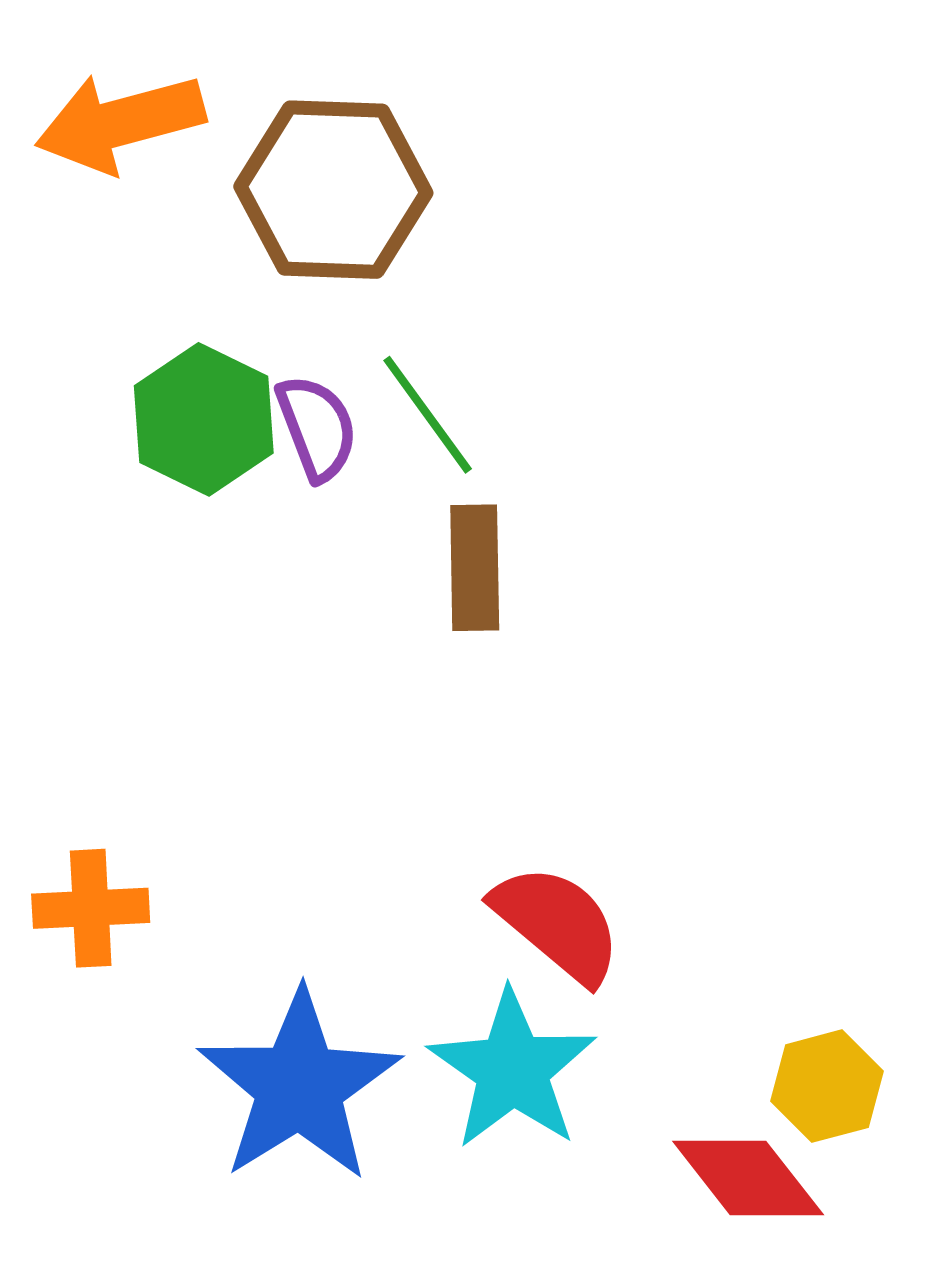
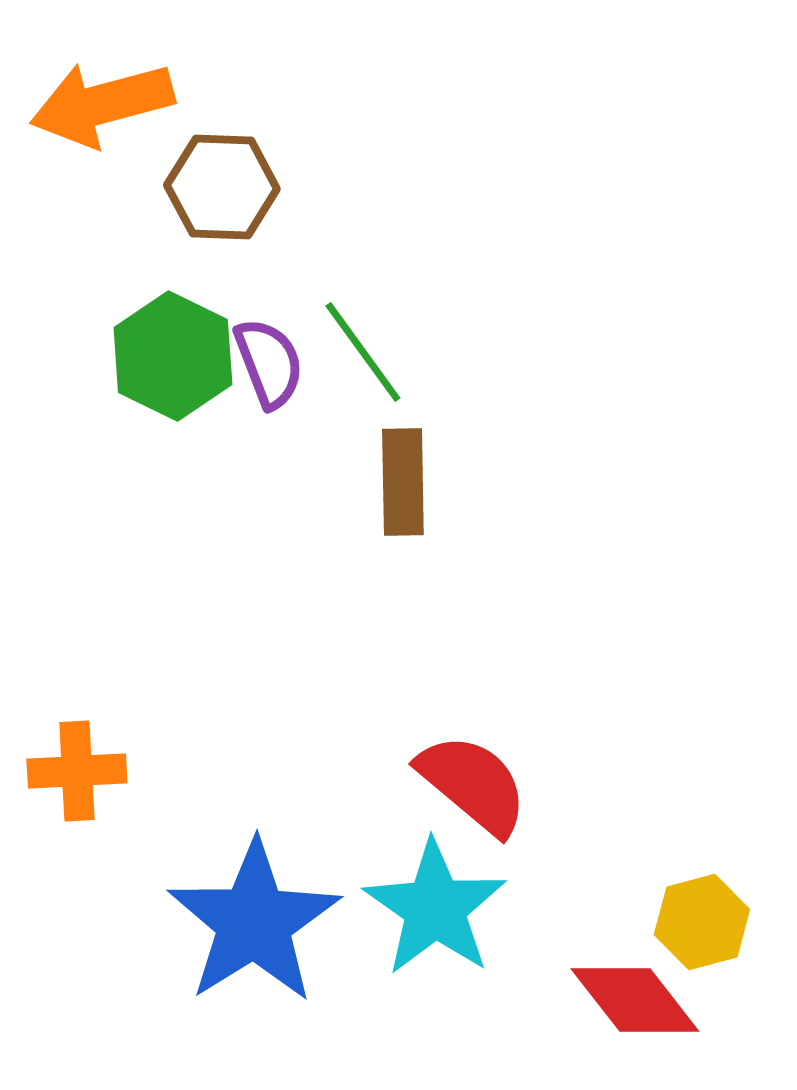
brown hexagon: (333, 190) -> (222, 187), moved, size x0.7

